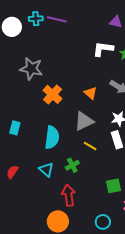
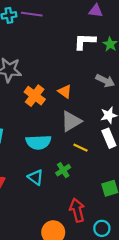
orange triangle: (91, 93) -> (65, 91), moved
cyan semicircle: (52, 137) -> (38, 142), turned 85
red arrow: (69, 195) -> (77, 210), moved

